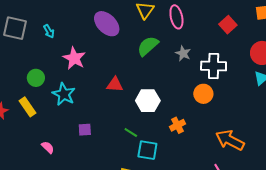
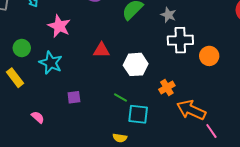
white cross: (214, 66) -> (180, 40), moved
orange circle: (203, 94) -> (209, 56), moved
orange arrow: (230, 140) -> (191, 110), moved

